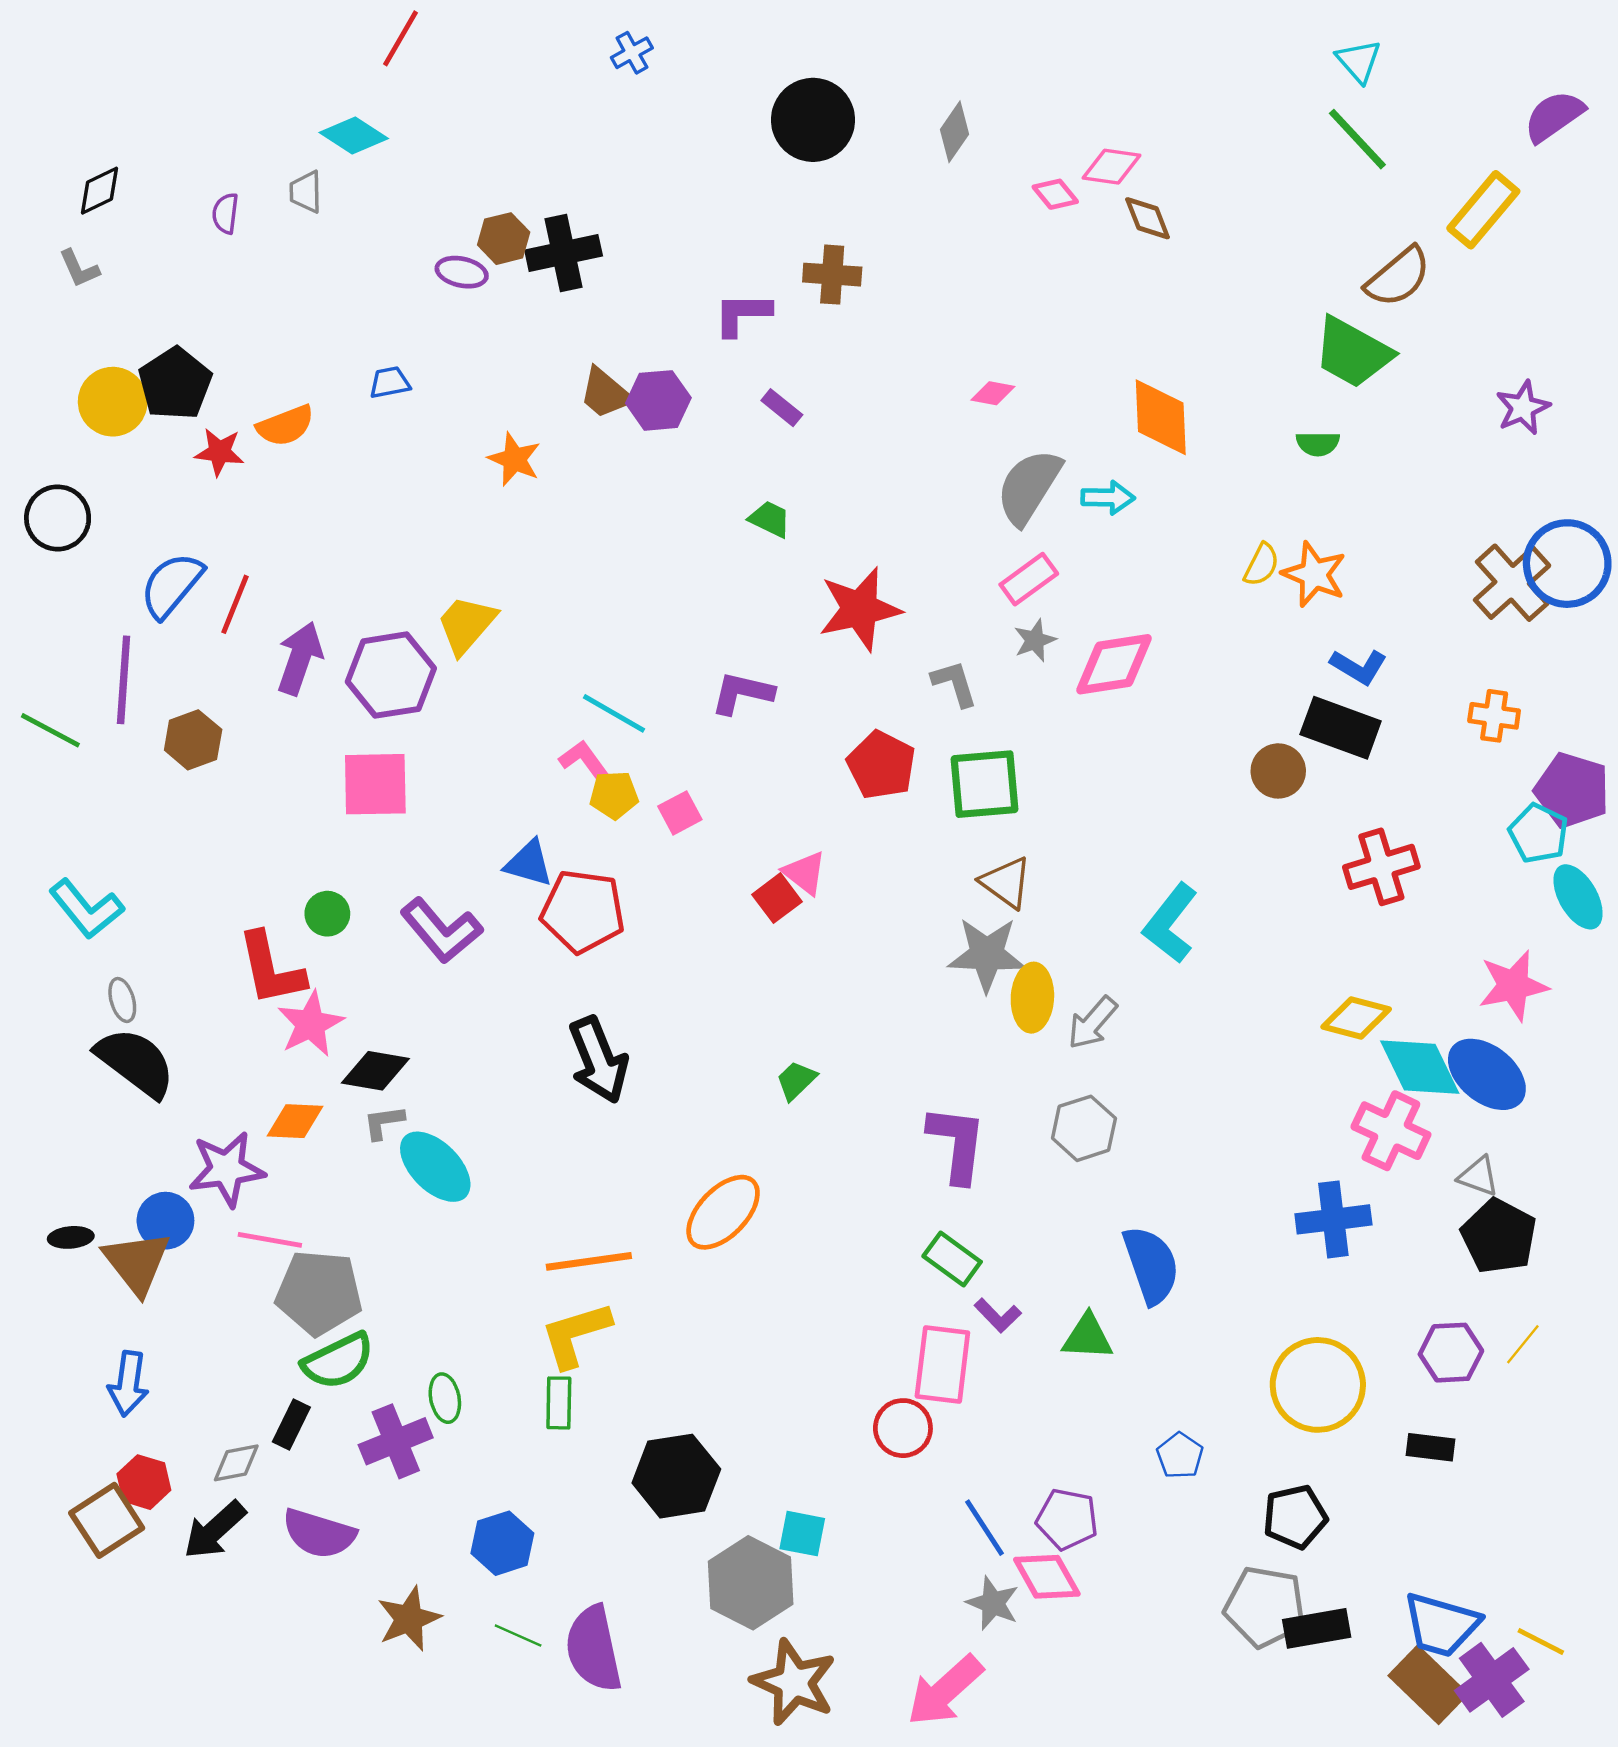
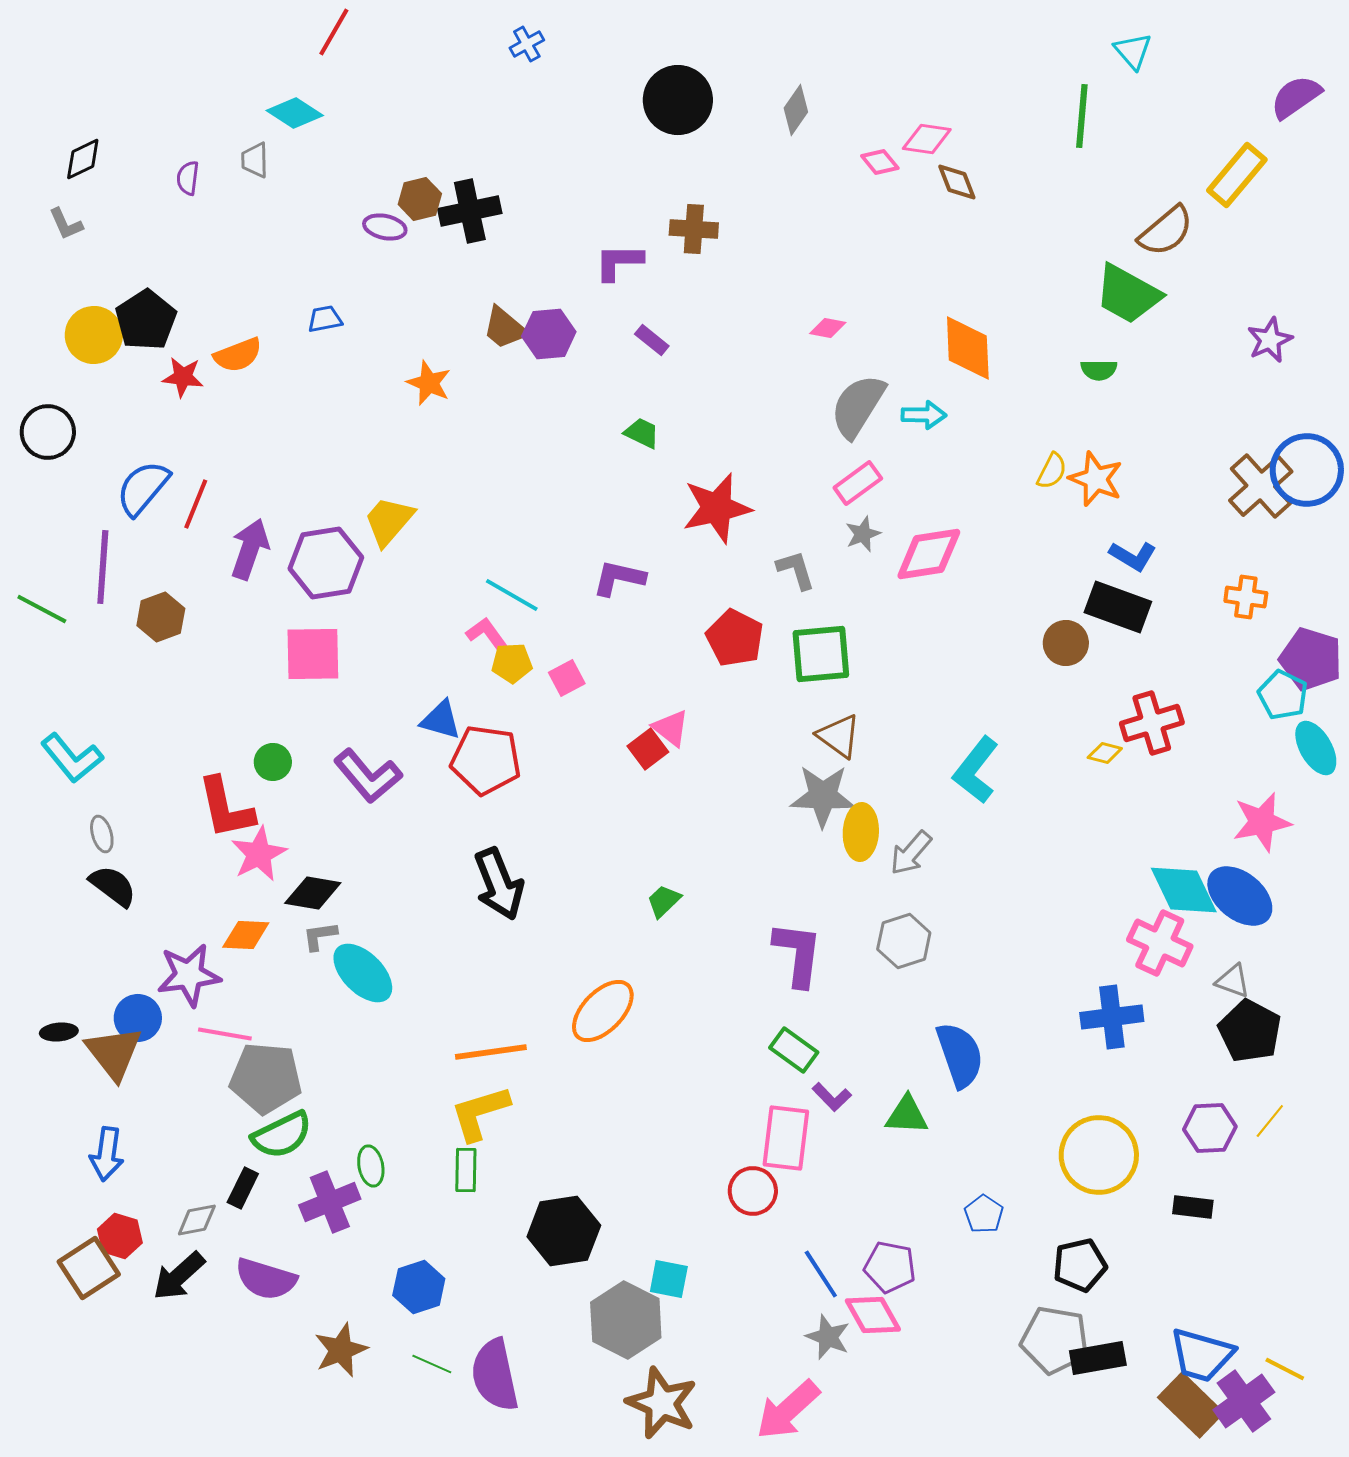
green line: (1357, 139) -> (1082, 116), moved, turned 48
yellow diamond: (1356, 1018) -> (1105, 753), moved, size x0.6
black semicircle: (136, 1062) -> (113, 886), size x0.7

